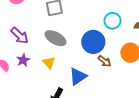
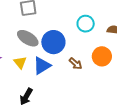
blue circle: (93, 42) -> (53, 42), moved
blue triangle: (78, 77) -> (42, 66), moved

